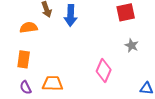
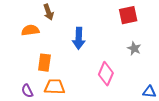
blue arrow: (71, 15) -> (79, 38), moved
orange rectangle: (24, 59) -> (44, 63), moved

